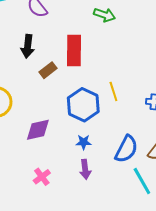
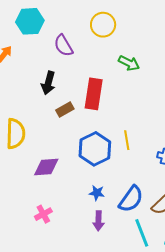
blue star: (84, 142) -> (97, 193), moved
purple arrow: (85, 169) -> (98, 221), moved

